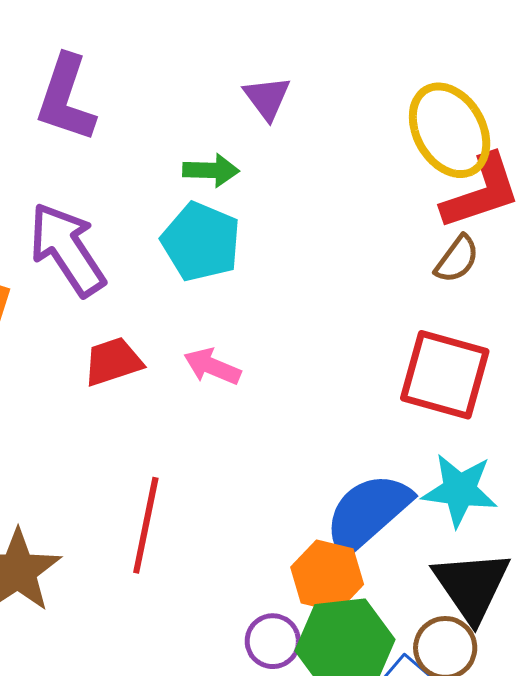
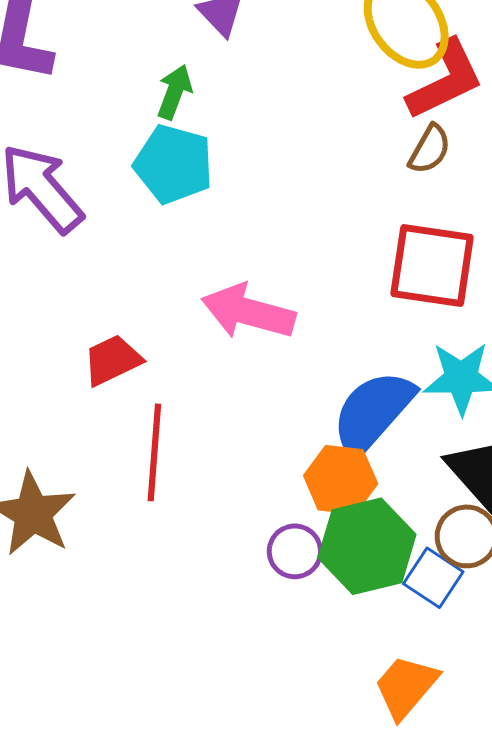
green arrow: (211, 170) -> (175, 92), turned -64
red trapezoid: (113, 362) -> (112, 360), moved
pink arrow: (212, 366) -> (248, 312), moved, size x1.6

